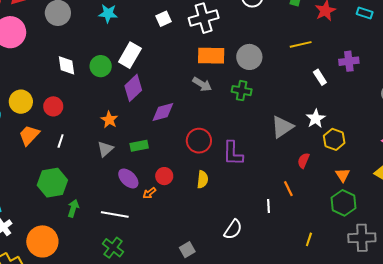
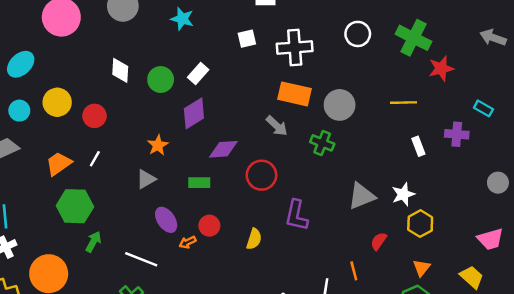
cyan rectangle: (365, 13) -> (483, 108), moved
white rectangle: (130, 55) -> (198, 74), size x0.7
orange trapezoid: (29, 135) -> (59, 164), moved
red circle: (199, 141) -> (261, 175), moved
green rectangle: (139, 146) -> (199, 183), moved

